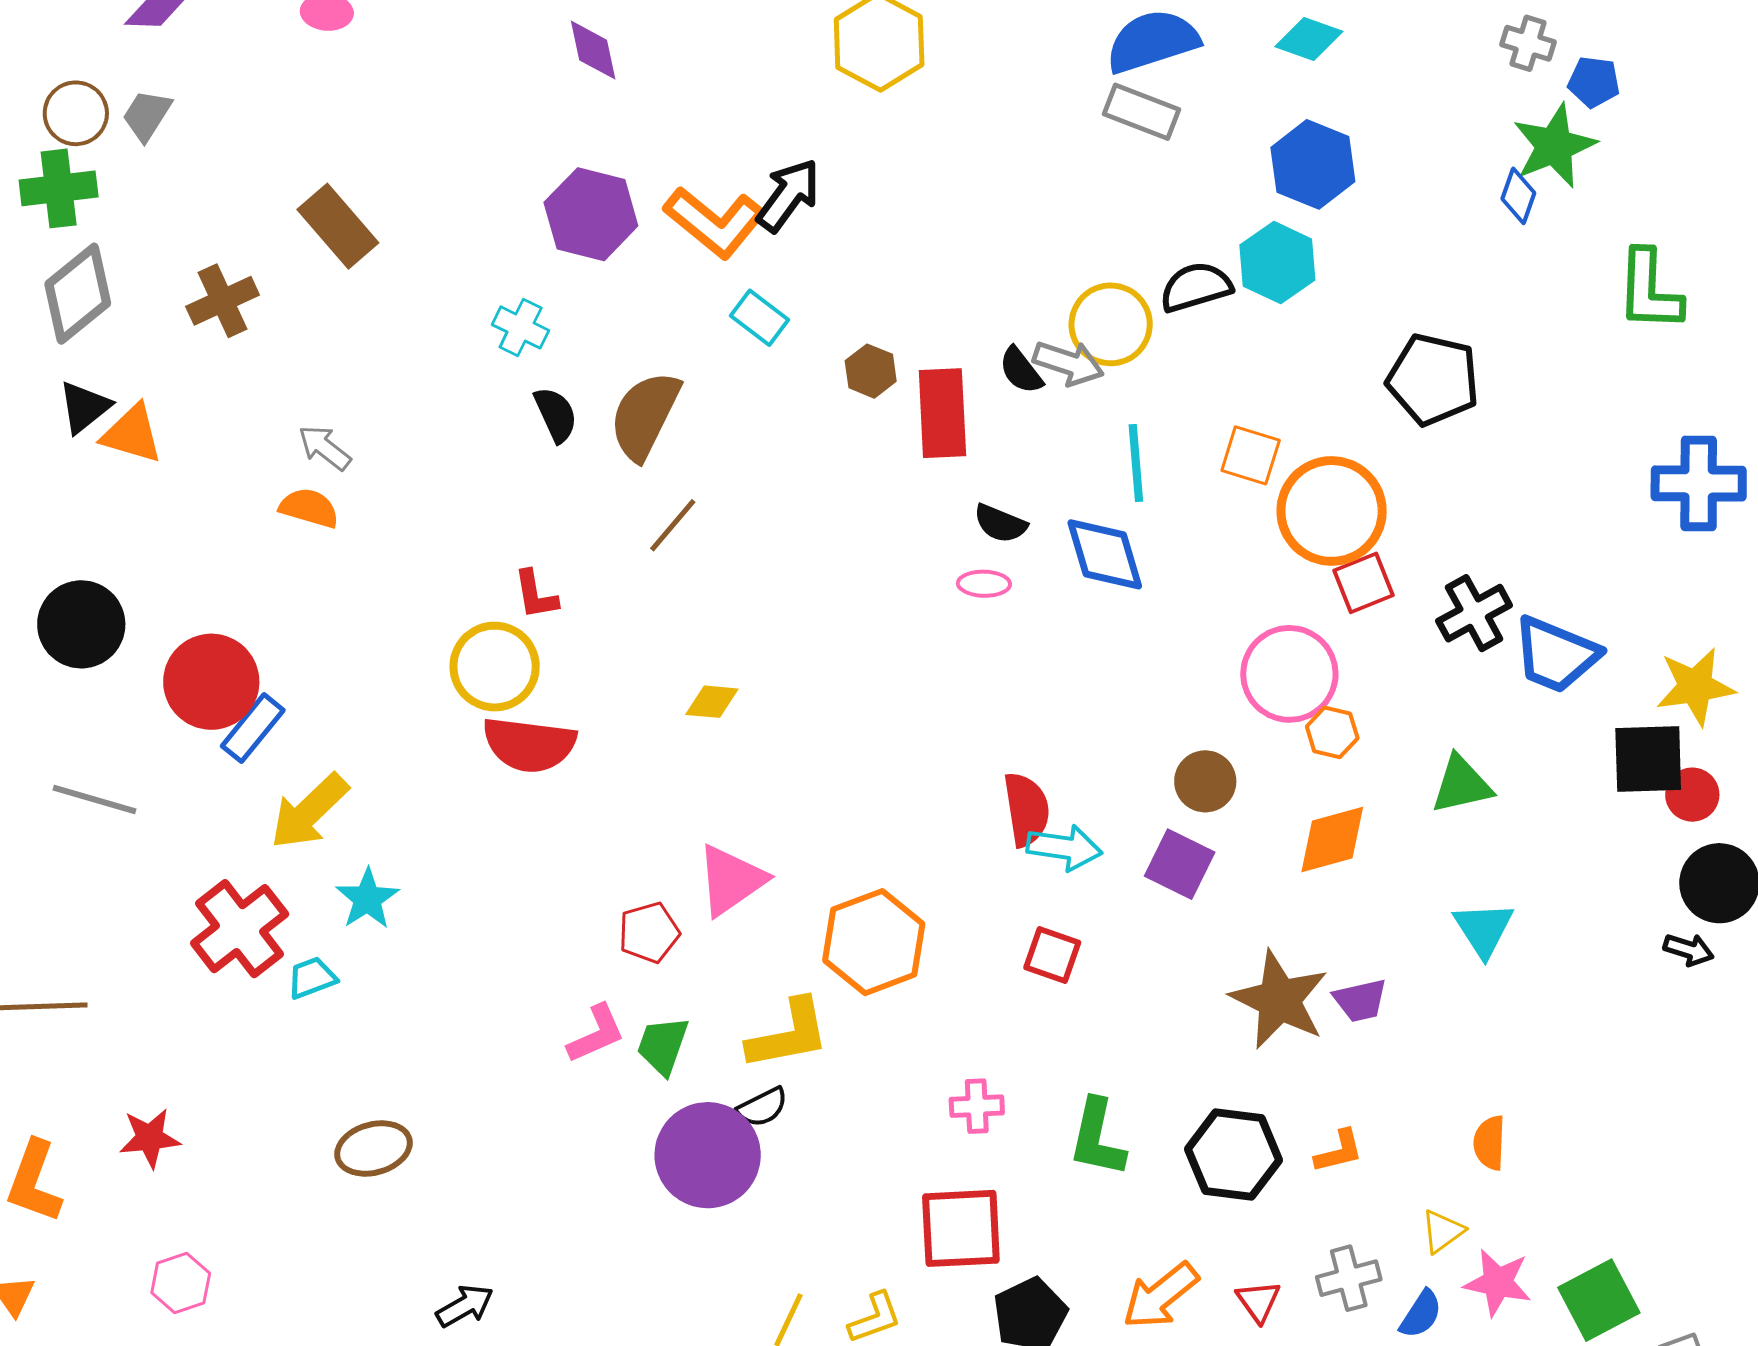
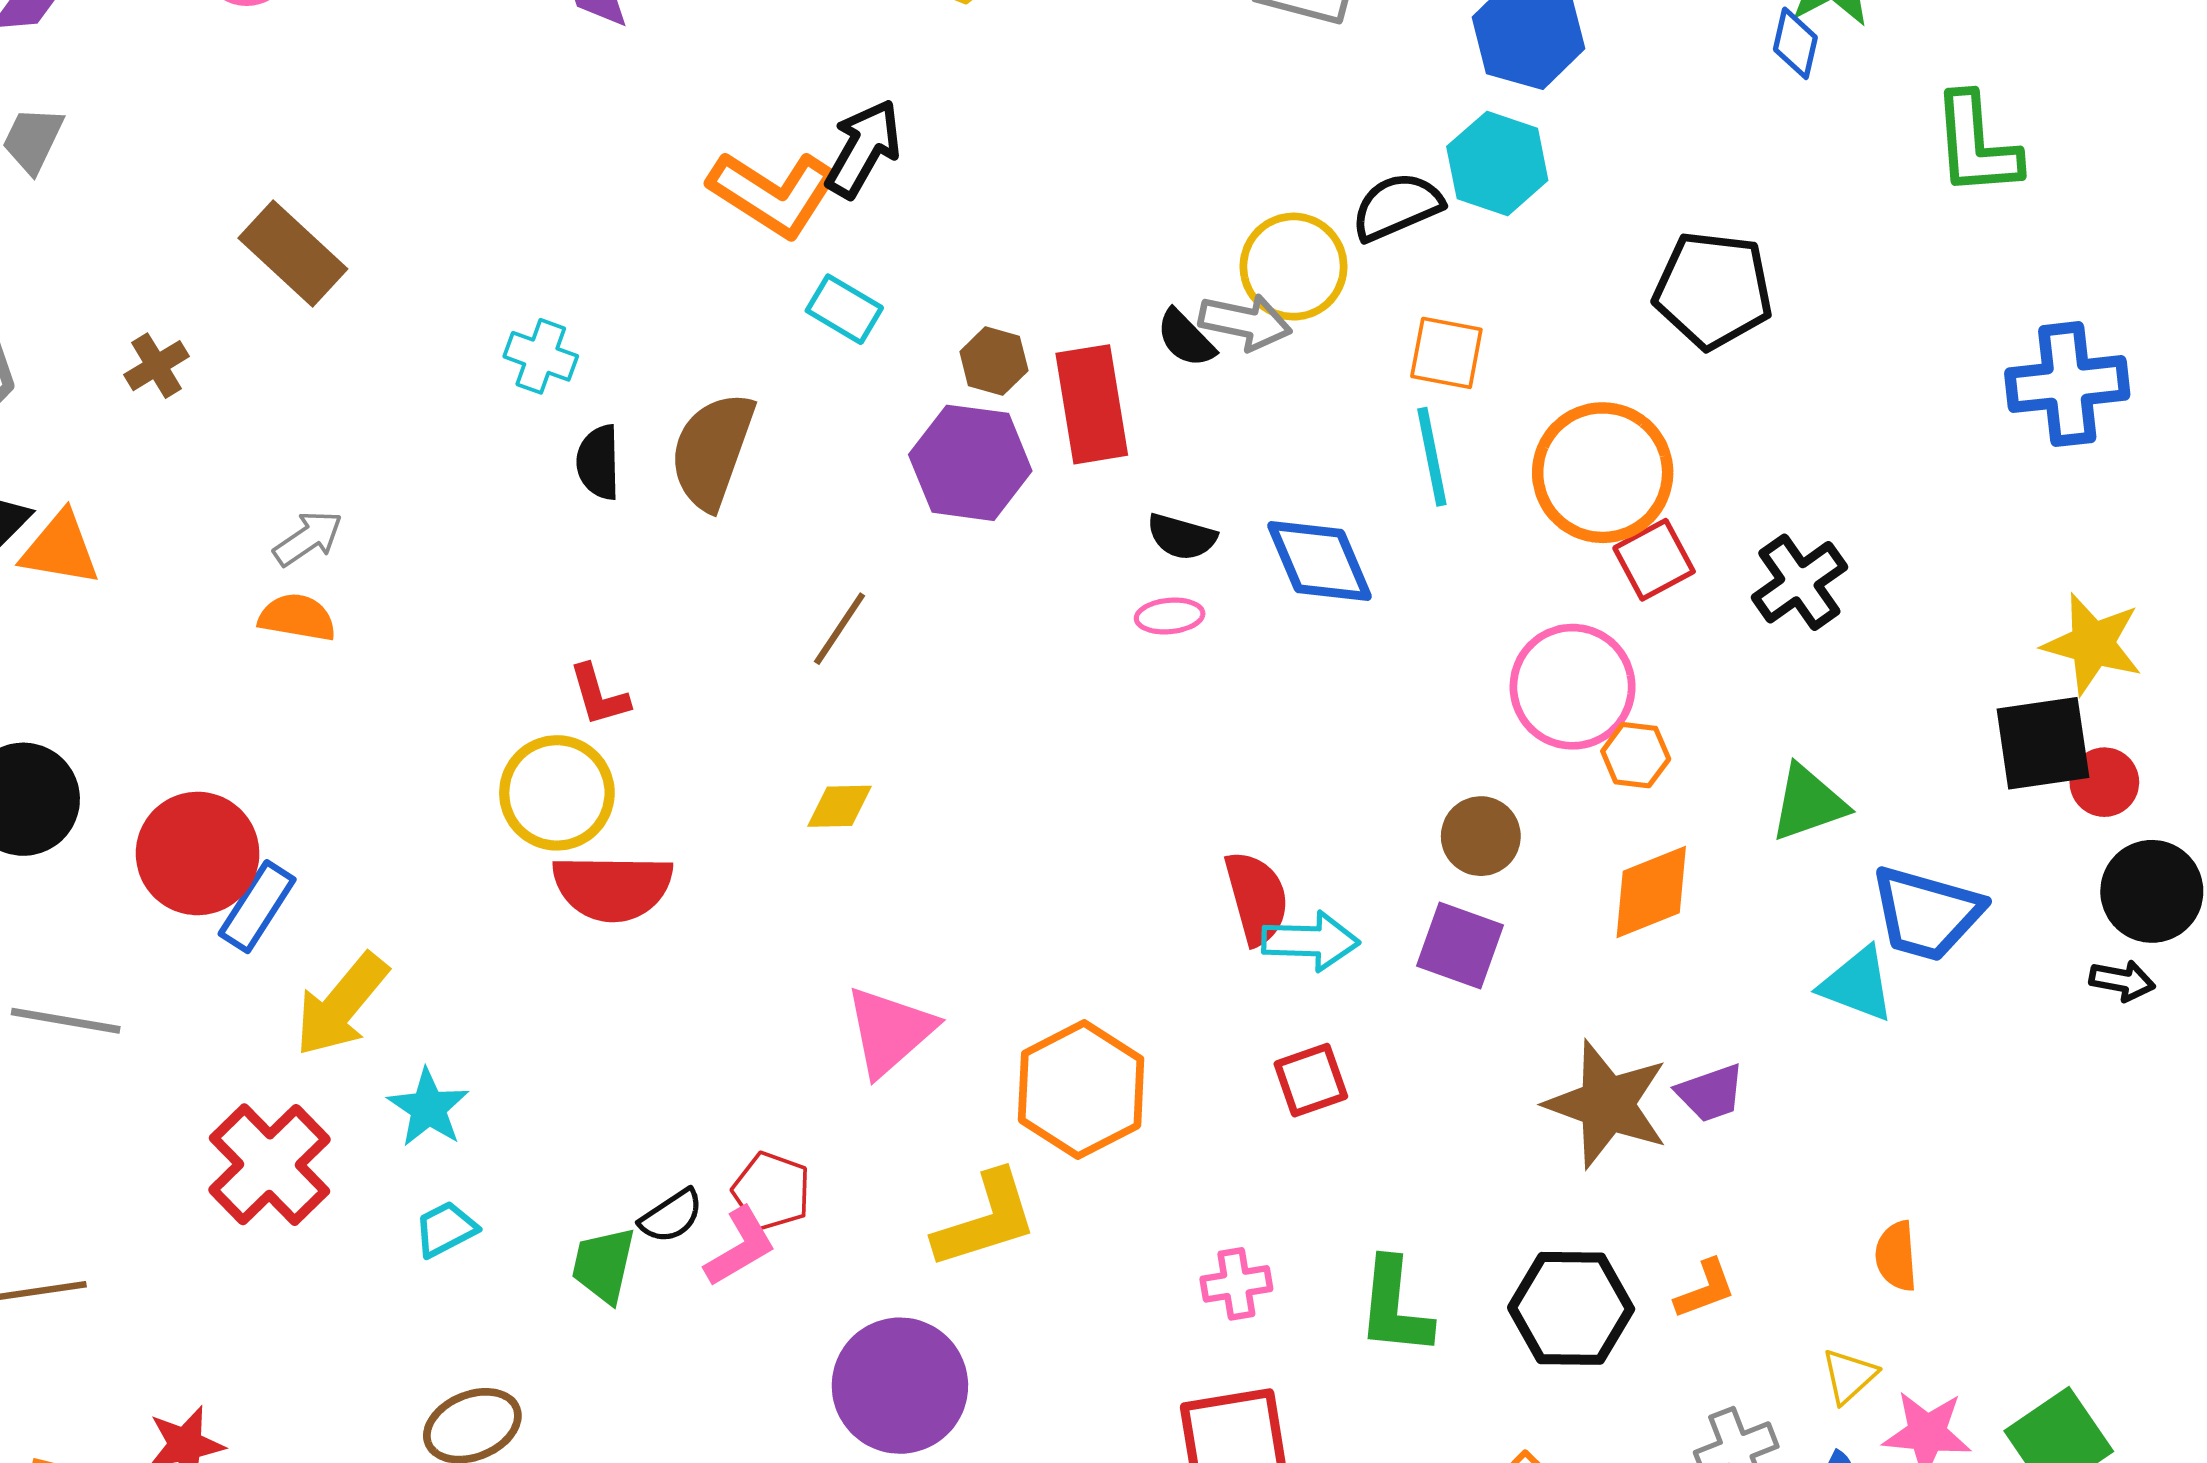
purple hexagon: (591, 214) -> (970, 463), moved
brown cross: (223, 301) -> (157, 366), size x0.7
black semicircle: (556, 415) -> (598, 462), turned -150
gray arrow: (325, 448) -> (308, 538), turned 114
orange square: (1251, 455) -> (1446, 353), moved
cyan line: (1136, 463) -> (1432, 457), moved
brown line: (673, 525) -> (840, 629), moved
blue trapezoid: (1556, 655) -> (1927, 913), moved
yellow star: (1695, 687) -> (2093, 644), turned 30
cyan triangle: (1483, 929) -> (1857, 984), turned -30
red pentagon: (649, 933) -> (772, 1191), moved, turned -30
red square: (1052, 955) -> (1311, 1080), turned -32
cyan trapezoid: (312, 978) -> (446, 1229), moved
green trapezoid: (663, 1045) -> (603, 1265), moved
black semicircle: (762, 1107) -> (671, 1216), moved

